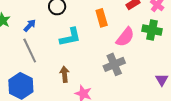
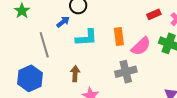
orange rectangle: (102, 18) -> (119, 37), moved
blue arrow: (30, 25) -> (63, 22), moved

